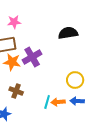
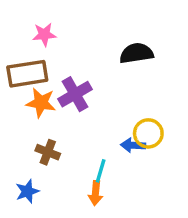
blue arrow: (77, 101) -> (133, 145), moved
orange arrow: (58, 102) -> (95, 193), moved, turned -80

